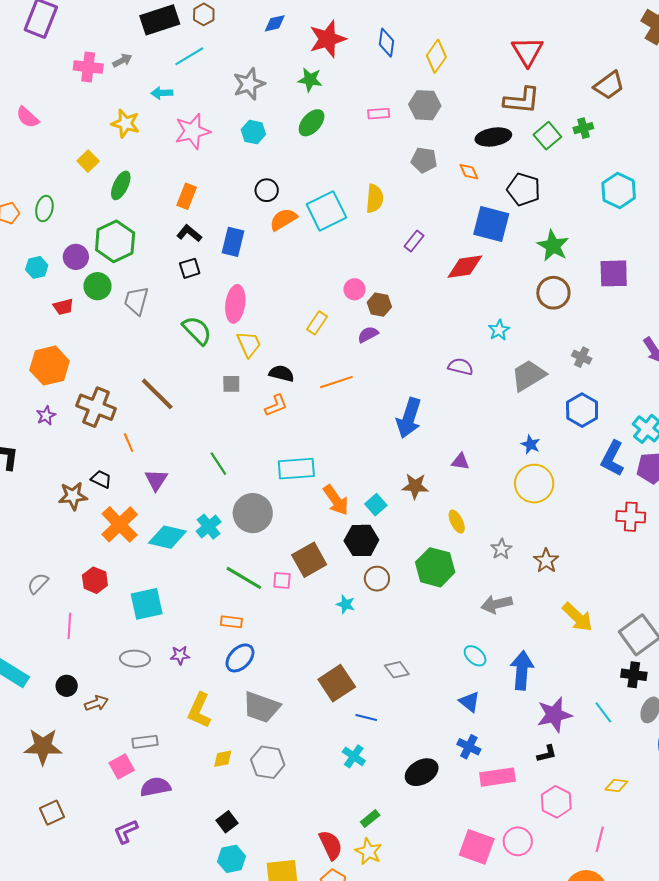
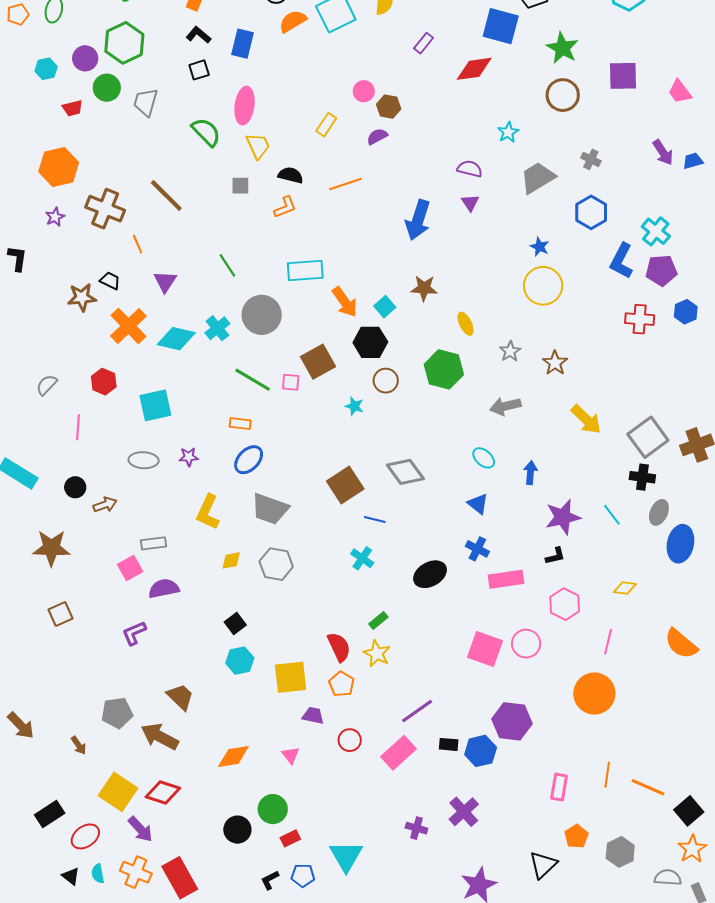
purple triangle: (460, 462) -> (470, 203), moved, turned 48
gray diamond: (397, 670) -> (405, 472), size x1.5
blue arrow: (522, 670) -> (530, 473), size x0.6

